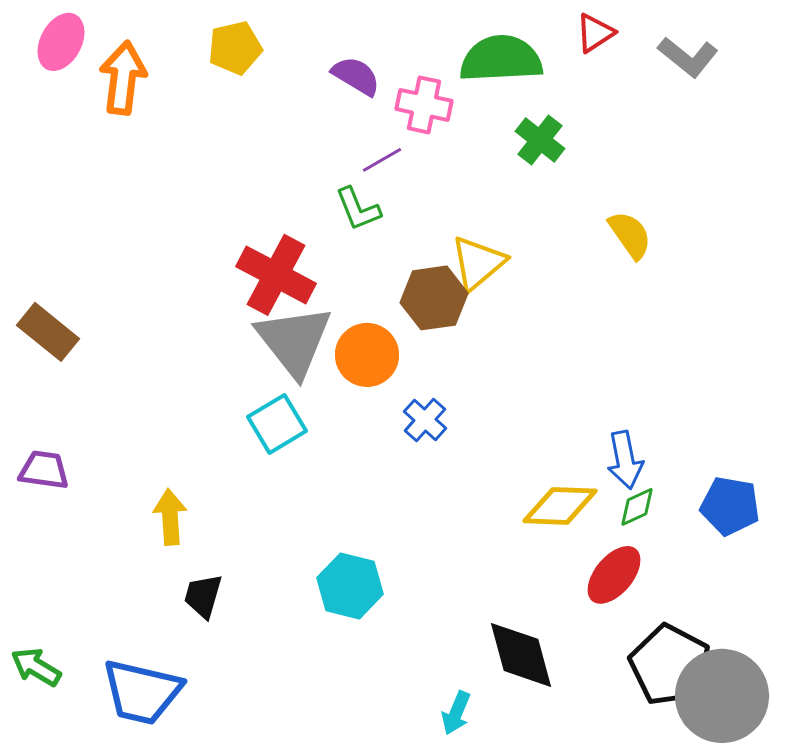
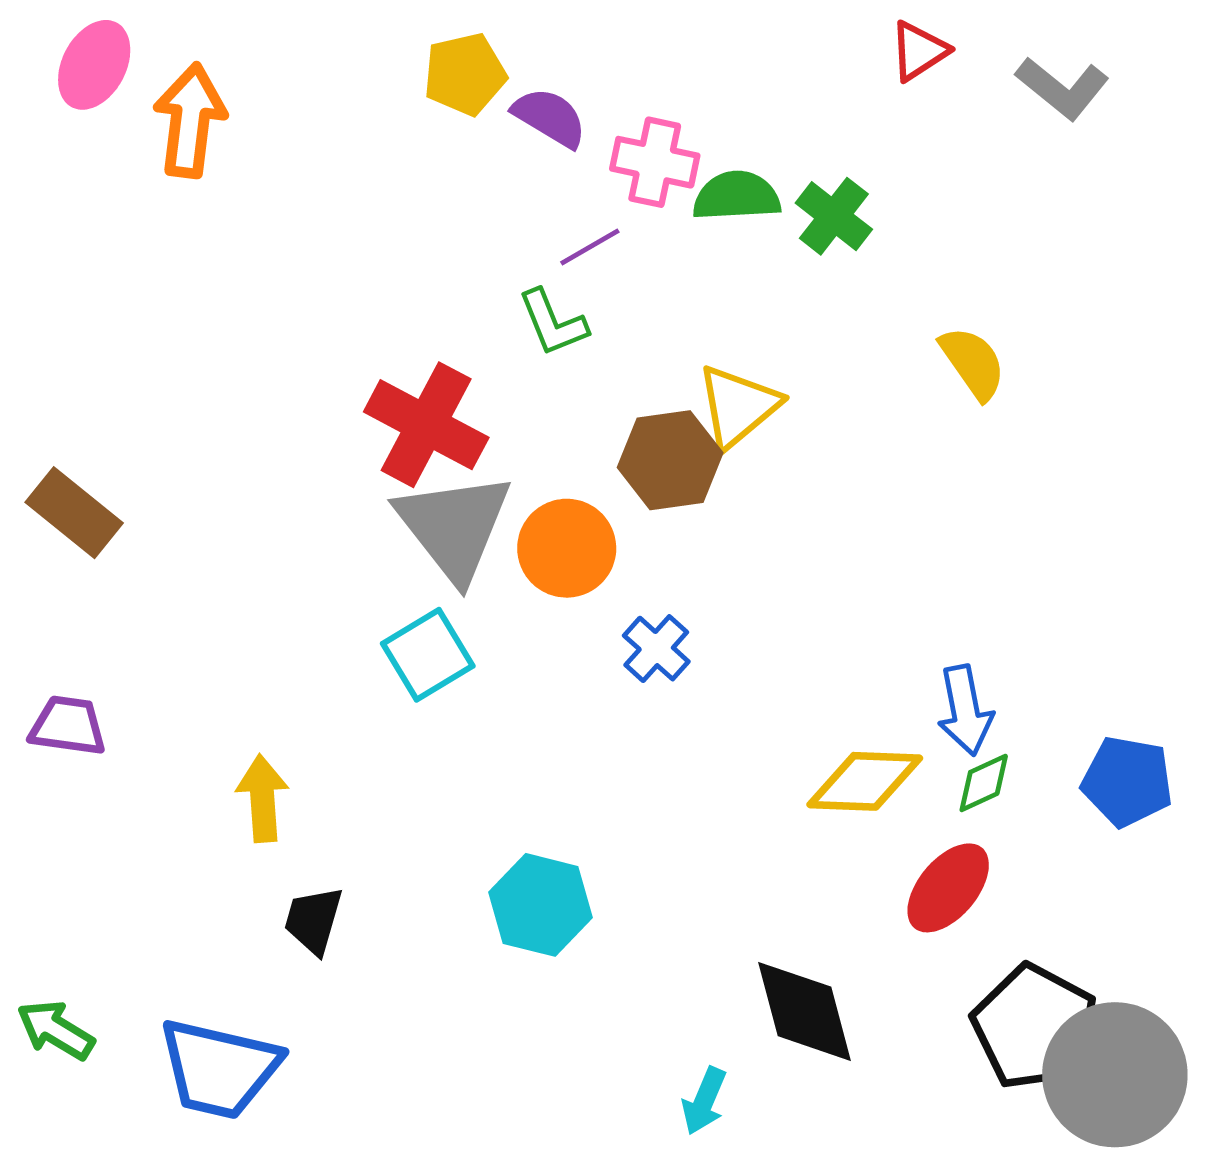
yellow pentagon: (235, 48) -> (465, 74), moved
green semicircle: (501, 59) -> (737, 196), moved, size x0.7

